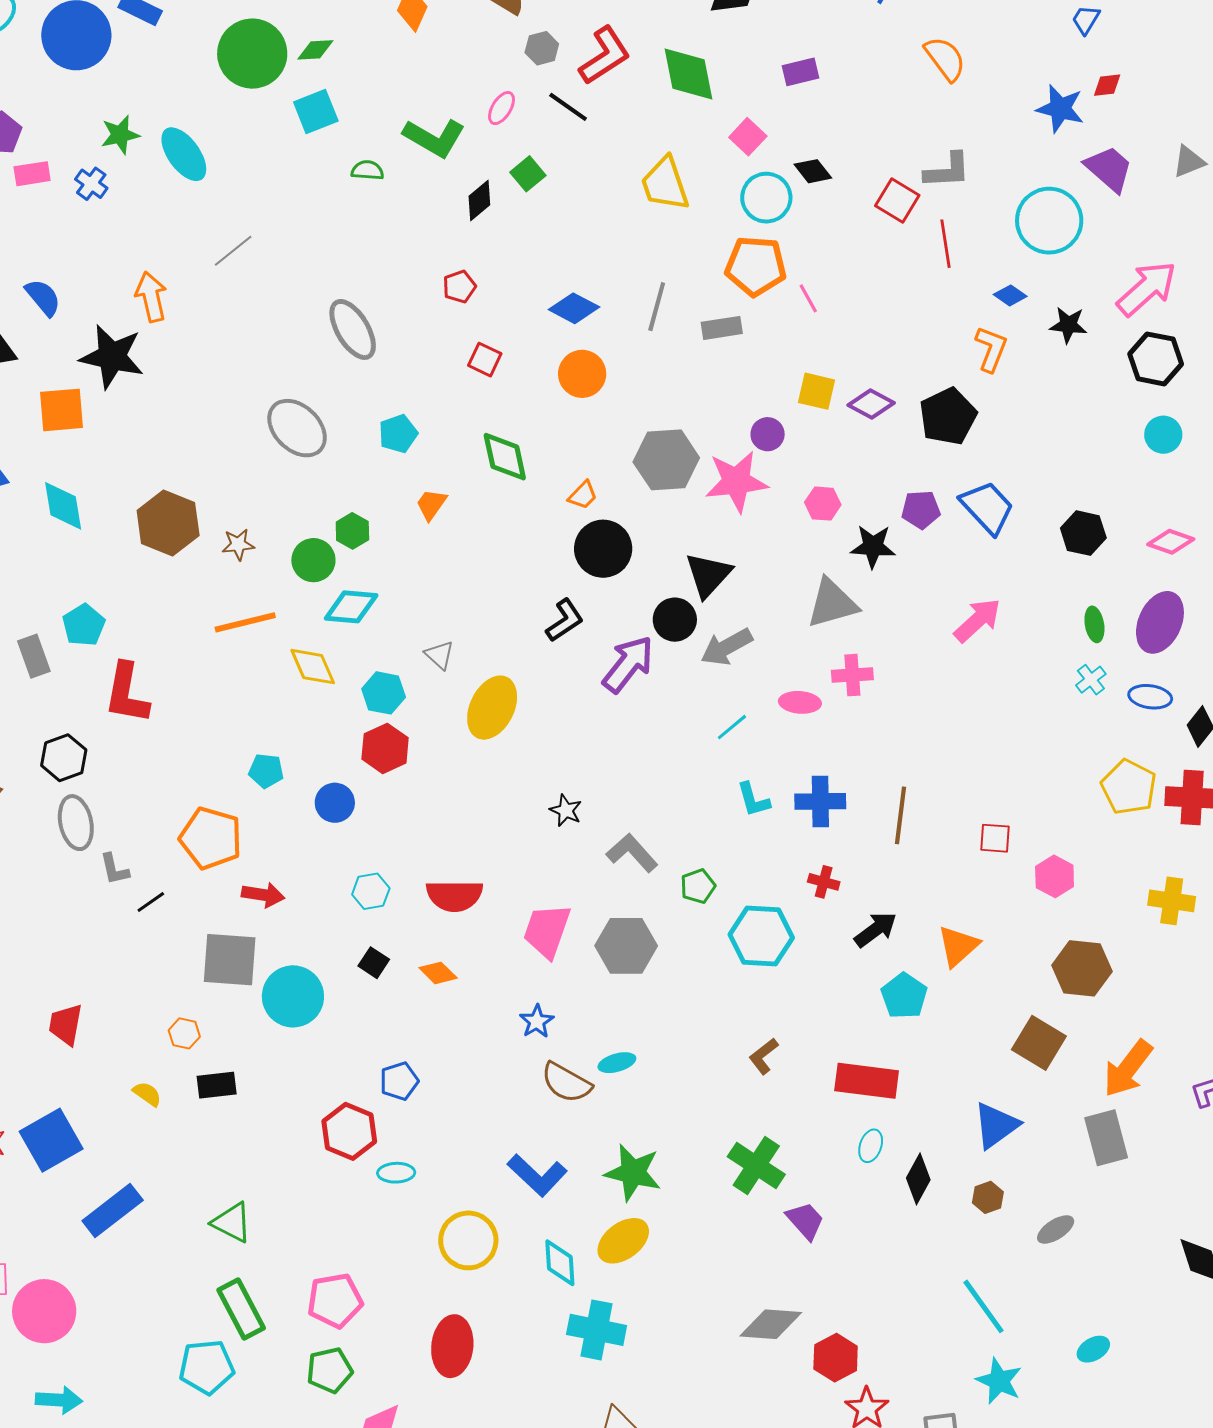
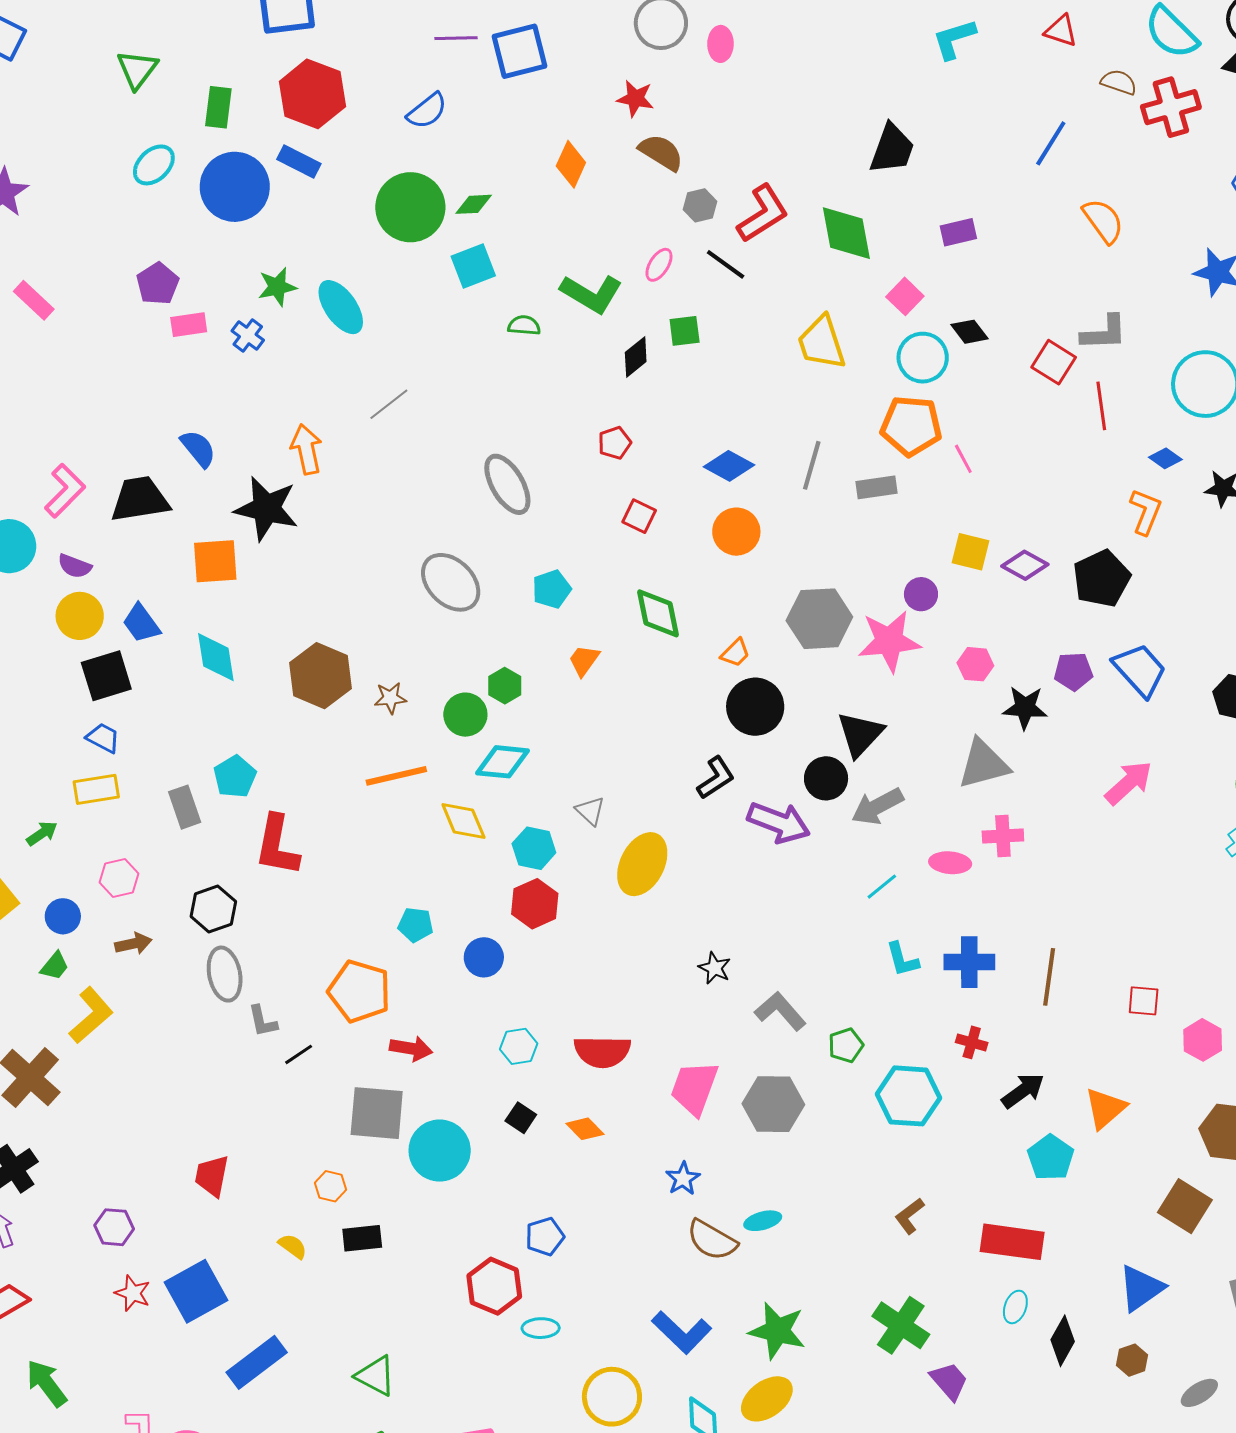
green square: (528, 174) -> (685, 331), turned 32
purple arrow: (628, 664) -> (779, 822), turned 72

